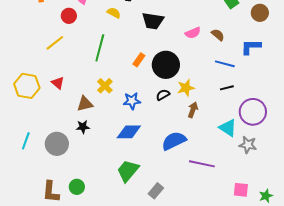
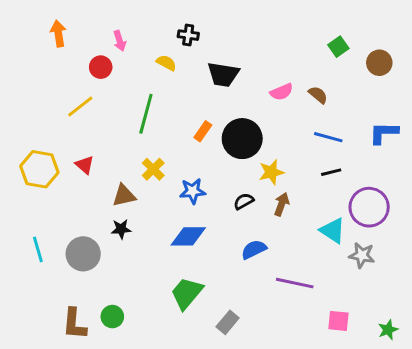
blue L-shape: (251, 47) -> (384, 133), moved
black semicircle: (163, 95) -> (244, 201), moved
cyan line: (26, 141) -> (38, 249), turned -36
blue semicircle: (174, 141) -> (254, 249), size x0.7
pink square: (241, 190) -> (338, 321), moved

